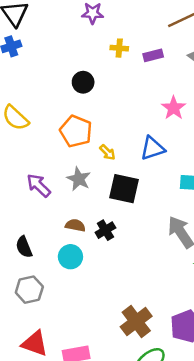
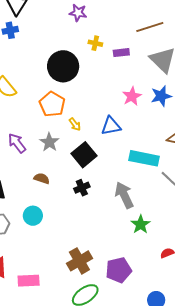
black circle: (83, 82) -> (63, 66), size x1.8
black square: (124, 189) -> (84, 155), turned 30
black cross: (105, 230) -> (82, 188), moved
cyan circle: (70, 257) -> (33, 216), moved

